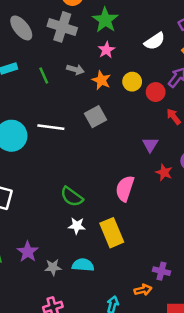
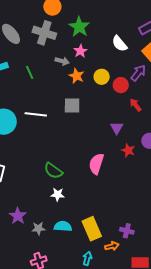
white semicircle: (155, 41) -> (120, 44), turned 84
gray arrow: (75, 70) -> (62, 61), moved
gray square: (96, 117) -> (72, 106), turned 30
yellow rectangle: (112, 233) -> (92, 229), moved

